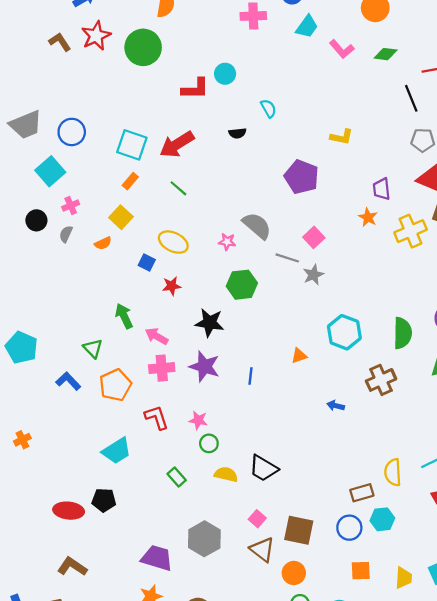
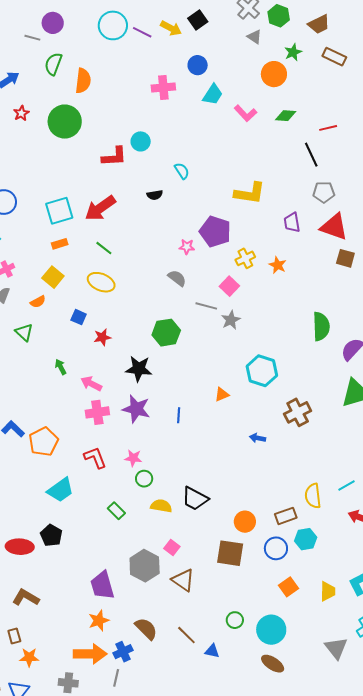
red star: (96, 36) -> (21, 113), size x0.6
yellow L-shape: (342, 137) -> (250, 193), size x1.5
cyan square: (132, 145) -> (59, 211), turned -32
orange rectangle: (130, 181) -> (60, 244), turned 35
purple trapezoid: (381, 189) -> (292, 222), moved
gray semicircle: (257, 226) -> (177, 278), size x0.7
yellow cross: (411, 231) -> (245, 258), moved, size x0.7
yellow ellipse: (173, 242) -> (101, 282), moved
pink star: (227, 242) -> (187, 247), moved
green arrow: (124, 316) -> (61, 367), size x0.7
green semicircle: (403, 333) -> (321, 326), moved
green triangle: (93, 348) -> (24, 332), moved
orange pentagon: (115, 385) -> (44, 442), moved
black pentagon: (104, 500) -> (51, 535), turned 30
pink square: (257, 519) -> (172, 548), moved
brown triangle: (262, 549) -> (183, 580), moved
purple trapezoid: (157, 558) -> (102, 585), turned -120
orange square: (361, 571) -> (289, 587), turned -30
orange circle: (294, 573) -> (245, 522), moved

